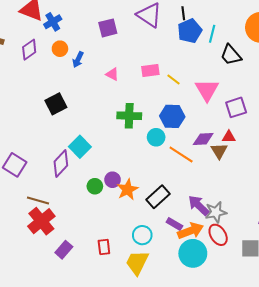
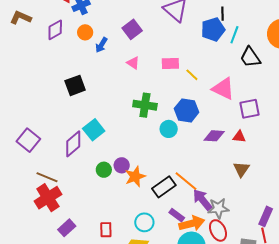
black line: (183, 13) -> (222, 14), moved
purple square: (108, 28) -> (132, 29), moved, turned -30
pink triangle: (207, 90) -> (223, 89), turned -40
brown triangle: (219, 151) -> (241, 169), moved
orange line: (181, 155) -> (186, 181), moved

